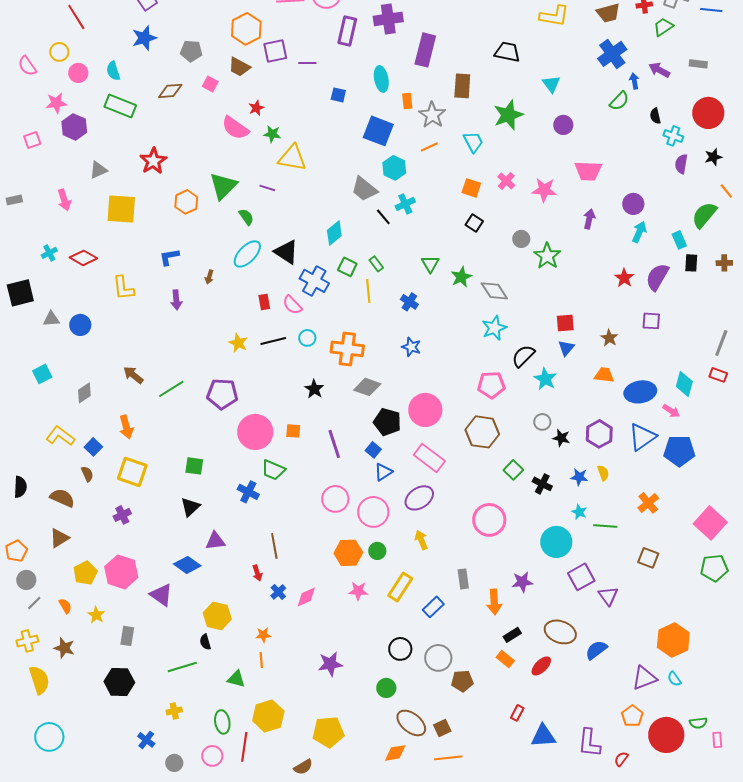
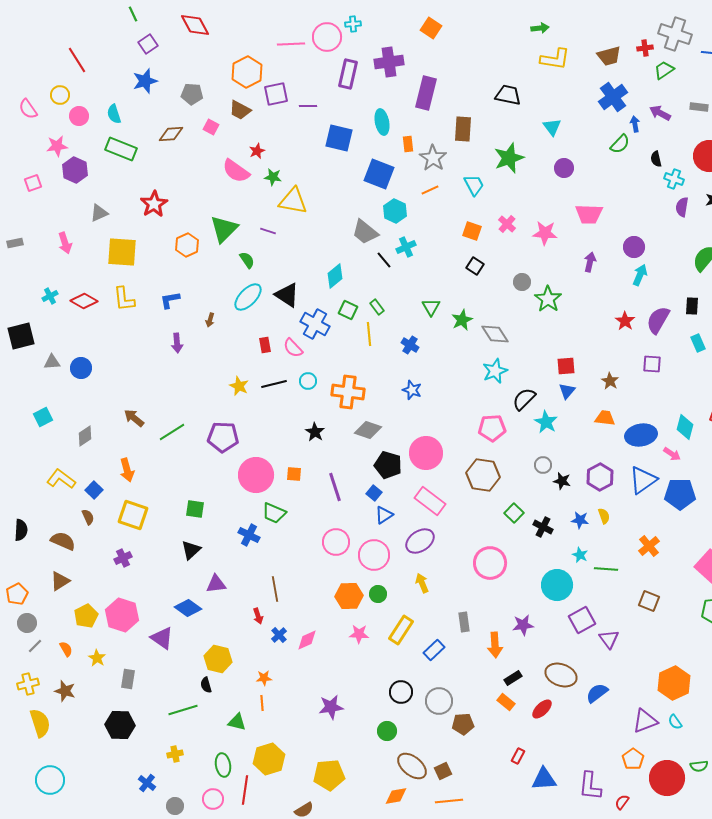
blue square: (338, 95) -> (339, 138), size x1.8
cyan rectangle: (679, 240) -> (698, 343), moved
yellow L-shape: (123, 288) -> (124, 299), moved

